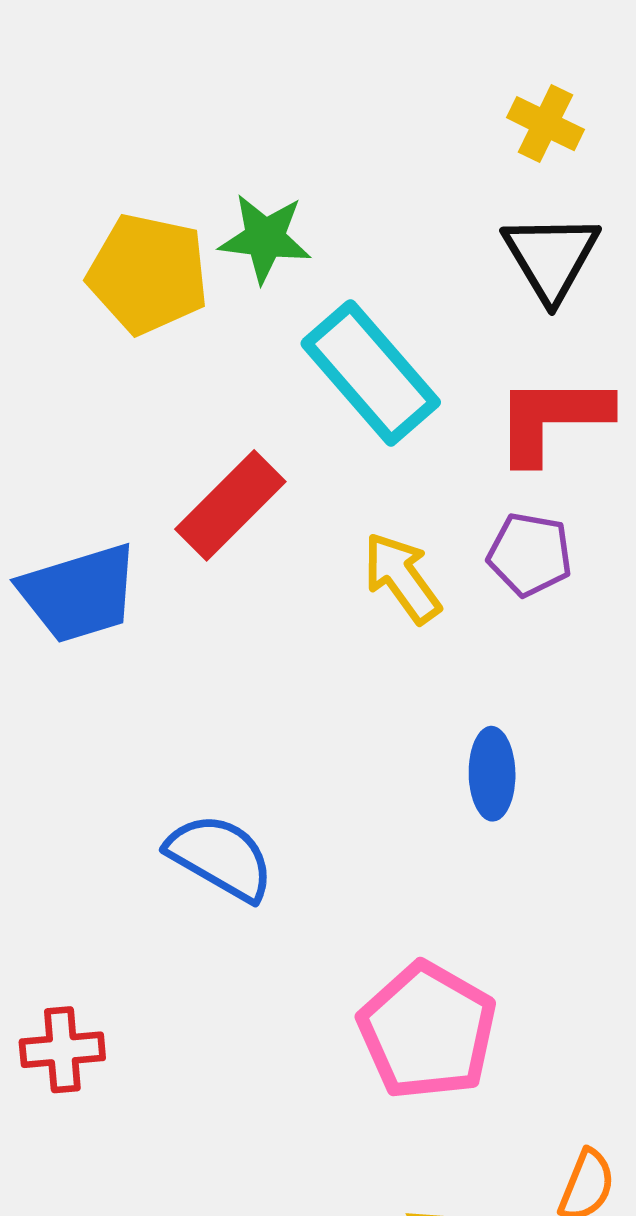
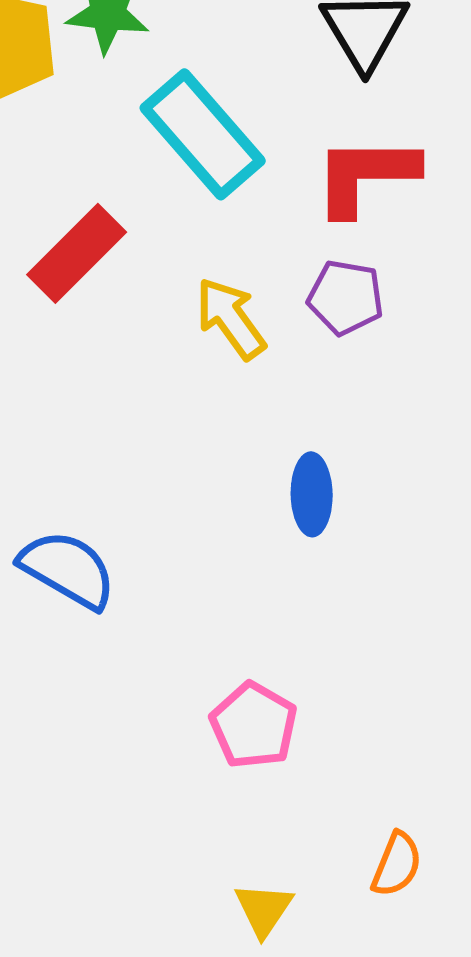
pink pentagon: (427, 1031) -> (254, 725), size x0.7

